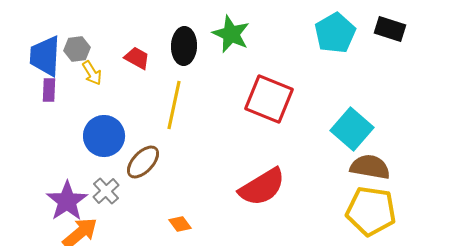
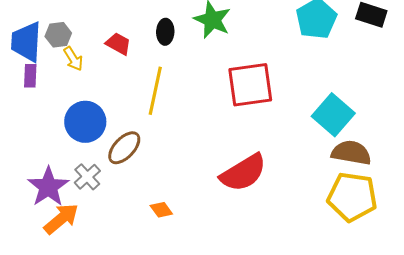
black ellipse: (184, 46) -> (165, 32), size x0.7
red square: (269, 99) -> (250, 85), turned -30

